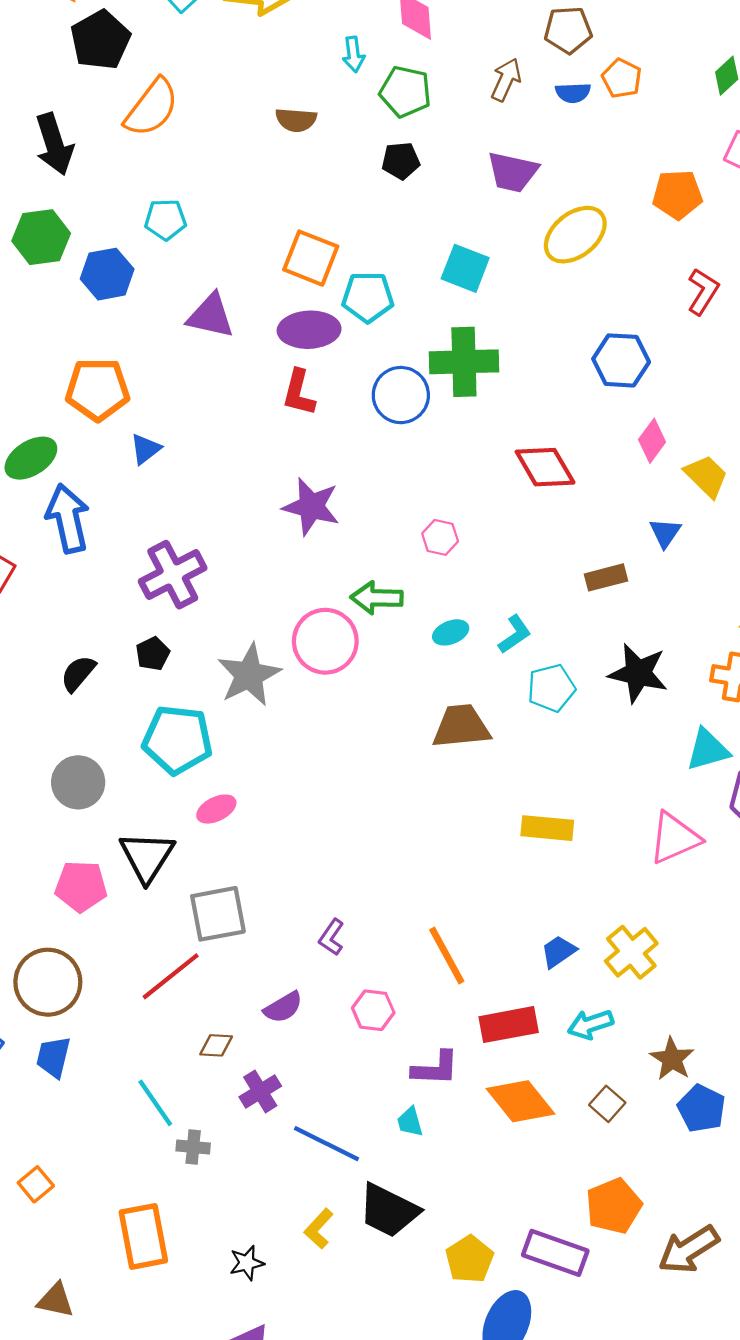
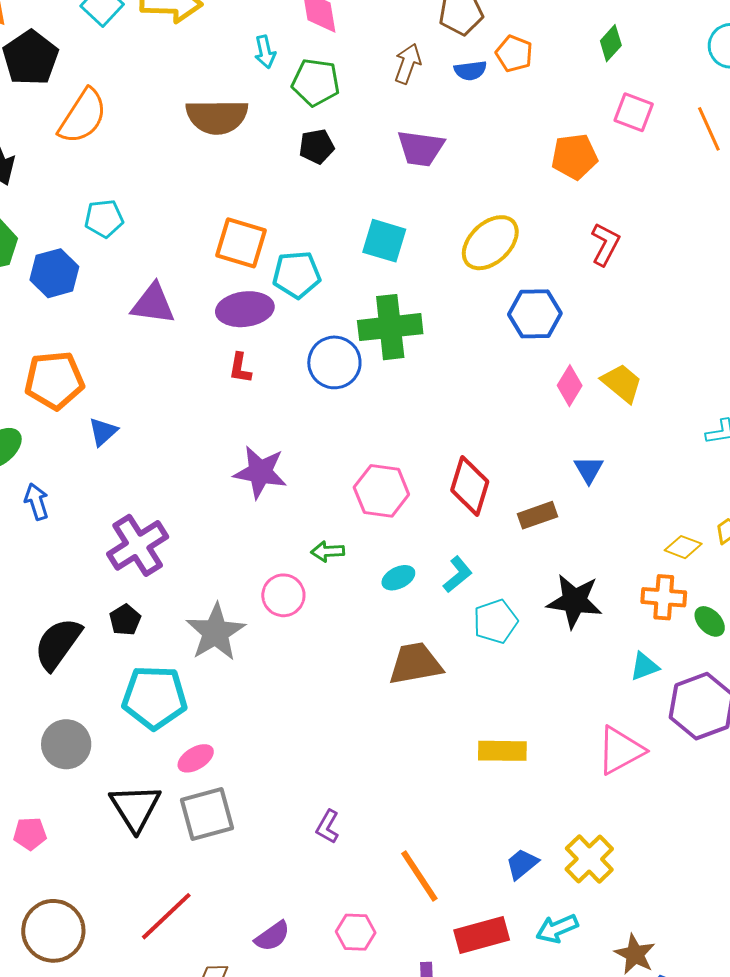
brown semicircle: (296, 120) -> (217, 117), size x1.6
yellow ellipse: (575, 235) -> (490, 243), moved
red L-shape: (299, 393) -> (240, 368), size x0.7
red diamond: (545, 467) -> (470, 486), moved, turned 52
yellow trapezoid: (706, 476) -> (622, 383), moved
blue arrow: (68, 518) -> (37, 502), size x0.6
pink hexagon: (440, 537) -> (381, 491), size x1.6
green arrow: (377, 598) -> (328, 551), size x0.7
pink circle: (325, 641) -> (283, 595), size x0.7
black semicircle: (78, 673) -> (58, 644), size x1.5
cyan triangle: (708, 750) -> (644, 666), size x0.7
pink pentagon: (81, 886) -> (30, 834), moved, size x0.7
gray square: (218, 914) -> (207, 814), moved
purple L-shape: (331, 937) -> (328, 827), moved

